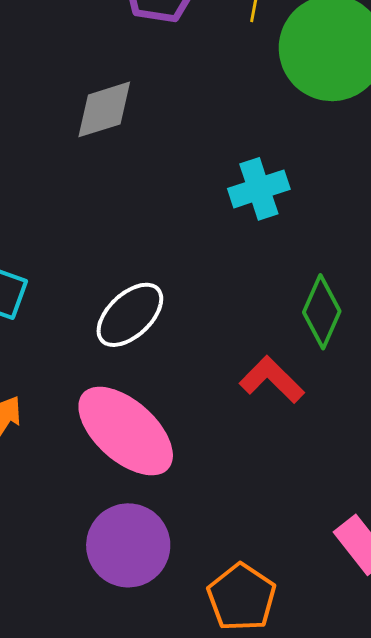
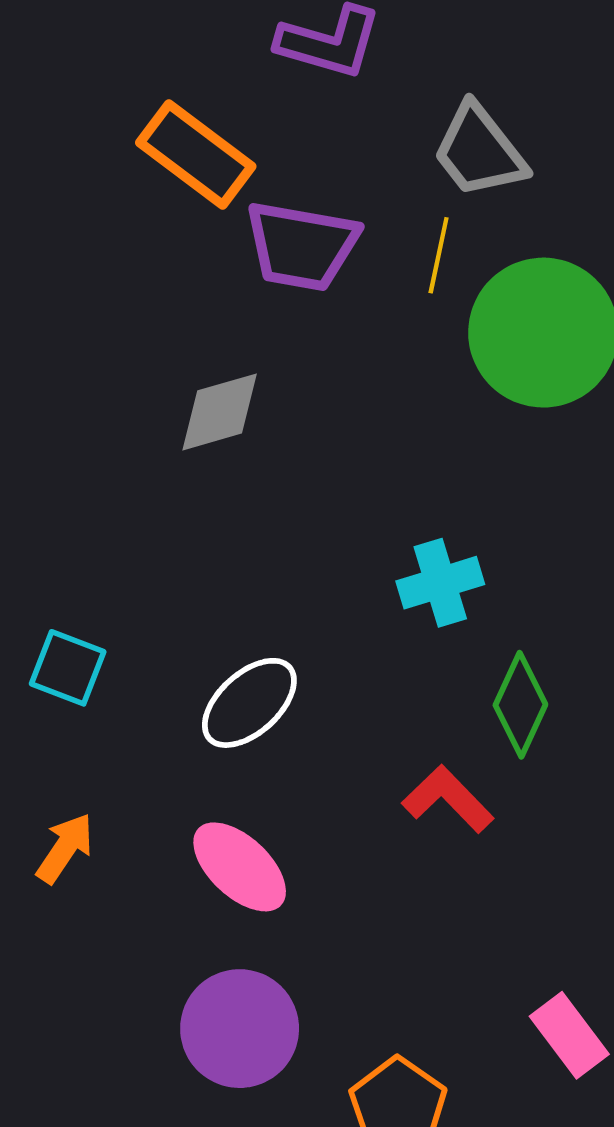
cyan cross: (259, 189) -> (440, 583), moved
pink ellipse: (126, 431) -> (240, 867), size x0.7

